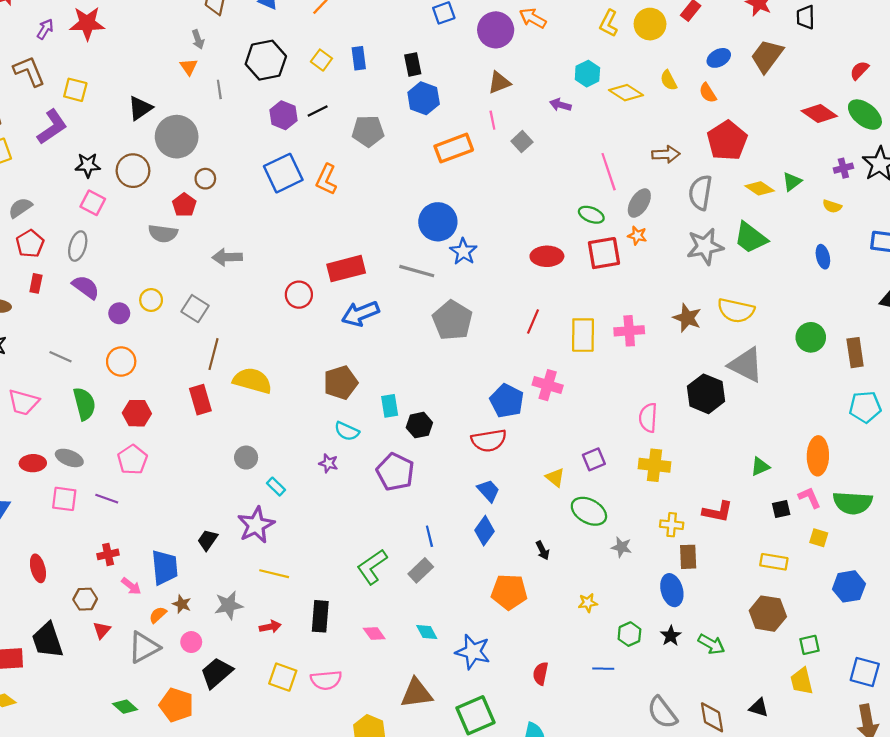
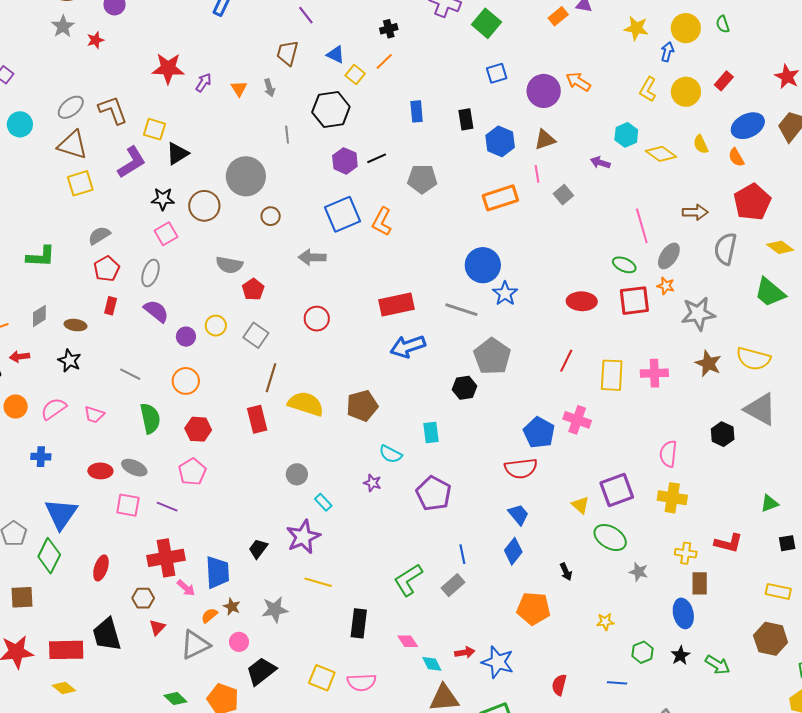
purple arrow: (45, 29) -> (204, 83), moved
blue ellipse: (719, 58) -> (748, 126), size x1.5
yellow square: (321, 60) -> (355, 75), moved
orange triangle: (189, 67) -> (239, 89), moved
blue hexagon: (424, 98) -> (500, 141), moved
black triangle: (140, 108) -> (177, 154), moved
pink square: (93, 203) -> (166, 234), turned 30
red pentagon: (184, 205) -> (253, 289), moved
gray star: (705, 246) -> (698, 314), moved
gray arrow: (227, 257) -> (312, 257), moved
red circle: (299, 295) -> (317, 319), moved
brown pentagon: (341, 383) -> (362, 406), moved
black hexagon: (706, 394) -> (723, 434), size x0.7
pink trapezoid: (23, 402) -> (94, 415), size x0.7
black hexagon: (419, 425) -> (465, 388), moved
purple square: (594, 459) -> (617, 490), size x1.6
red cross: (108, 554) -> (166, 558), size x1.8
red ellipse: (38, 568) -> (101, 568), turned 30
red arrow: (270, 627) -> (465, 652), moved
cyan diamond: (427, 632) -> (432, 664), moved

